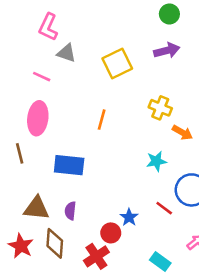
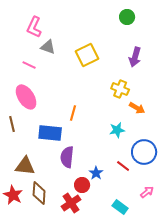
purple arrow: (167, 50) -> (135, 57), moved, turned 120
pink ellipse: (38, 118) -> (26, 97), turned -40
orange line: (102, 120) -> (73, 113), moved
purple semicircle: (70, 211) -> (67, 157), moved, size x1.5

